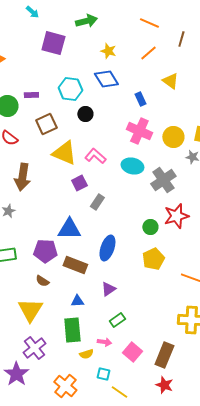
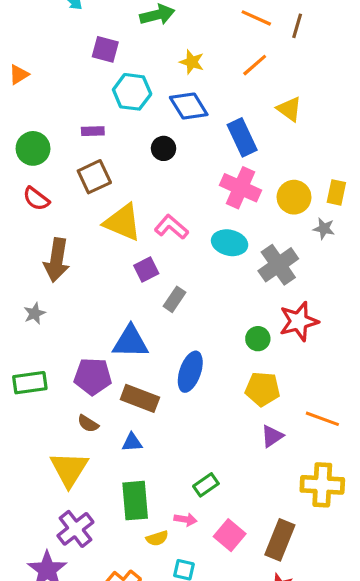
brown line: (181, 39) -> (297, 26), moved
purple square: (53, 43) -> (105, 49), size x0.7
cyan hexagon: (70, 89) -> (132, 92), moved
purple rectangle: (31, 95) -> (93, 131), moved
blue rectangle: (140, 99) -> (242, 137), size x1.6
black circle: (85, 114) -> (164, 148), moved
yellow pentagon: (153, 259) -> (263, 389), turned 30
purple triangle: (108, 289) -> (272, 436), moved
blue triangle: (77, 301) -> (132, 442), moved

